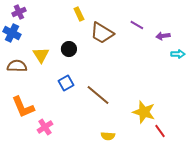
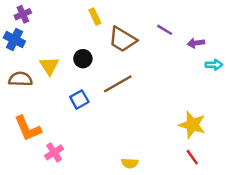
brown line: (98, 95) -> (118, 84), moved, turned -70
yellow star: (144, 112) -> (192, 125), moved

